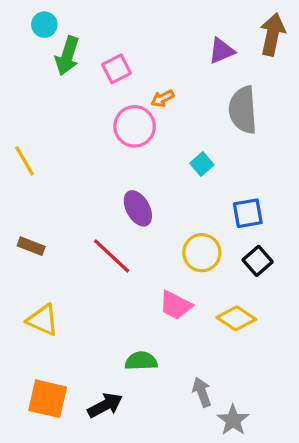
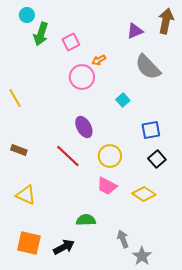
gray semicircle: (243, 110) -> (148, 67), turned -40
yellow circle: (202, 253) -> (110, 156), moved

